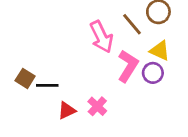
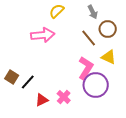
pink arrow: (101, 37) -> (43, 35), moved, turned -70
purple circle: (153, 73) -> (96, 85), moved, size x1.6
black line: (47, 85) -> (28, 82), turned -49

